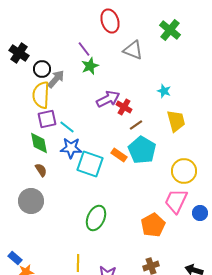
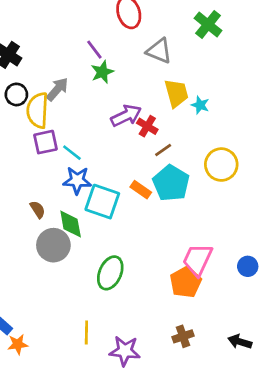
black circle: (42, 69) -> (16, 94), moved
yellow trapezoid: (176, 121) -> (176, 93), moved
green diamond: (39, 143) -> (71, 224), moved
yellow circle: (184, 171) -> (221, 165), moved
gray circle: (31, 201) -> (53, 245), moved
pink trapezoid: (176, 201) -> (197, 260), moved

